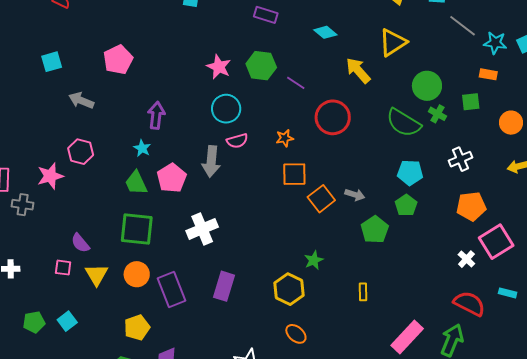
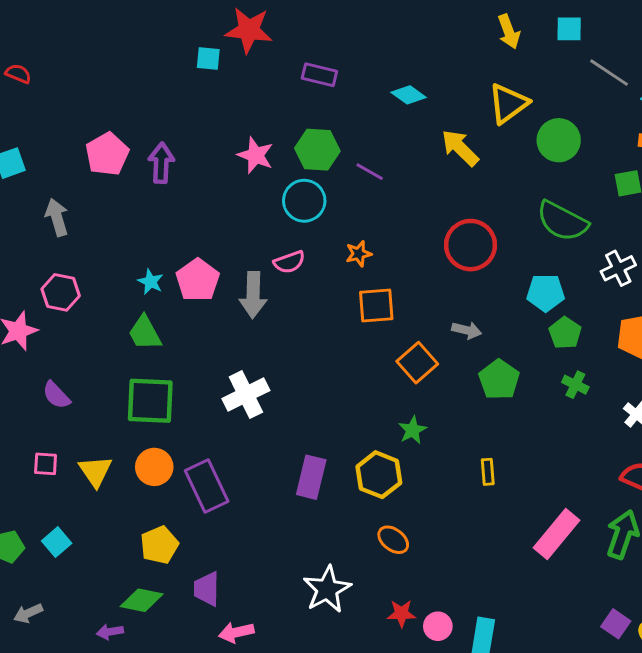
green circle: (427, 86) -> (559, 140), moved
gray arrow: (81, 100) -> (57, 217), turned 55
cyan circle: (226, 109) -> (304, 201), moved
green cross: (437, 114) -> (575, 385), moved
purple arrow: (156, 115) -> (161, 163), moved
red circle: (333, 117) -> (471, 245), moved
green semicircle: (404, 123) -> (562, 221), moved
pink pentagon: (172, 178) -> (198, 280), moved
orange square: (321, 199) -> (417, 363), moved
green pentagon: (406, 205) -> (565, 333), moved
purple semicircle: (80, 243) -> (56, 395), moved
purple rectangle: (224, 286) -> (311, 477), moved

